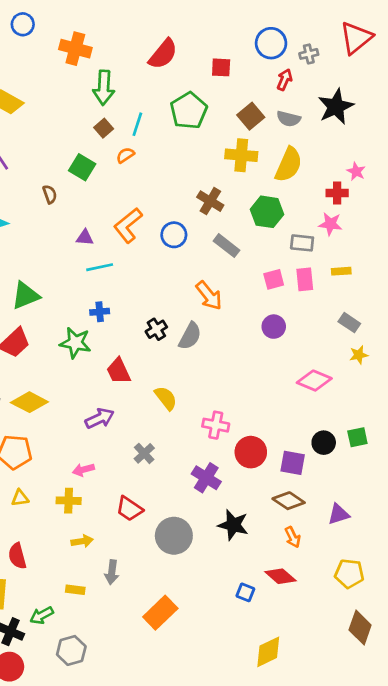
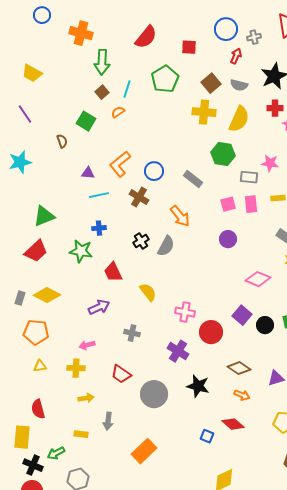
red cross: (337, 193) -> (275, 108), moved
brown cross: (210, 201) -> (139, 197), moved
gray cross: (144, 453) -> (132, 333), turned -35
purple square: (293, 463) -> (242, 315), moved, turned 30
orange arrow: (293, 537) -> (242, 395), turned -42

